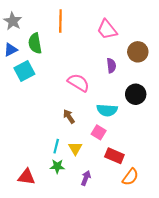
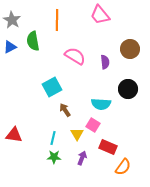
pink trapezoid: (107, 30) -> (100, 15), moved
cyan square: (24, 71) -> (52, 87), moved
pink semicircle: (78, 83) -> (75, 56), moved
yellow triangle: (75, 148) -> (77, 134), moved
red triangle: (26, 177) -> (14, 135), moved
purple arrow: (86, 178) -> (82, 158), moved

